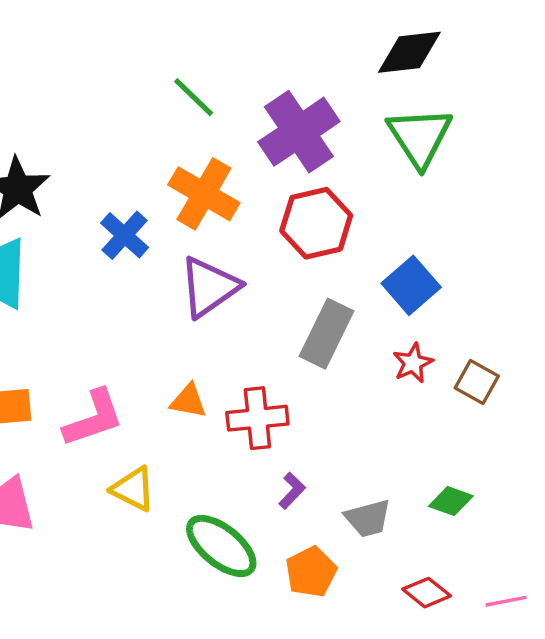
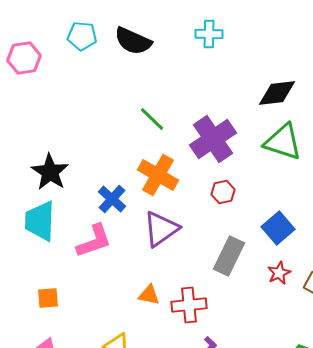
green triangle: (420, 137) -> (283, 142), turned -39
red hexagon: (316, 223) -> (223, 192), size x0.6
pink L-shape: (93, 418) -> (94, 241), moved

